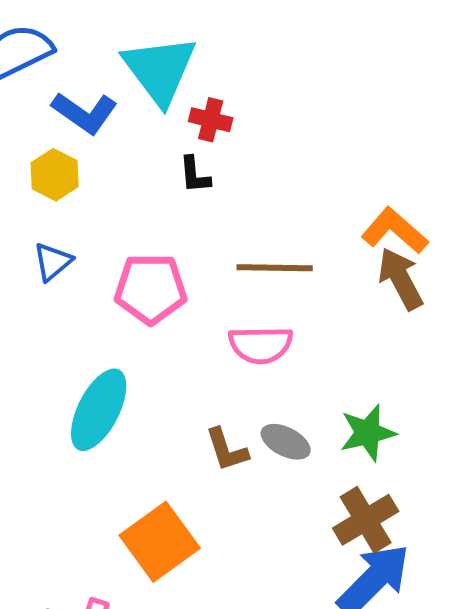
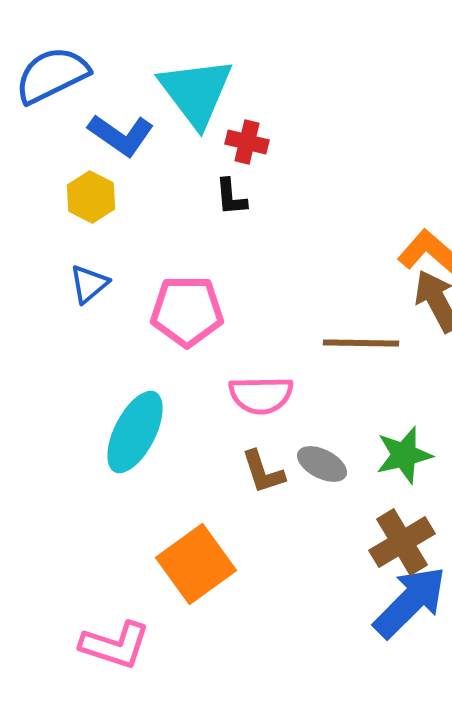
brown line: (275, 268) -> (361, 343), moved
pink semicircle: (261, 345) -> (261, 395), moved

